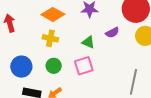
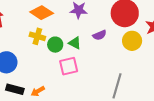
green circle: (54, 66) -> (55, 45), moved

